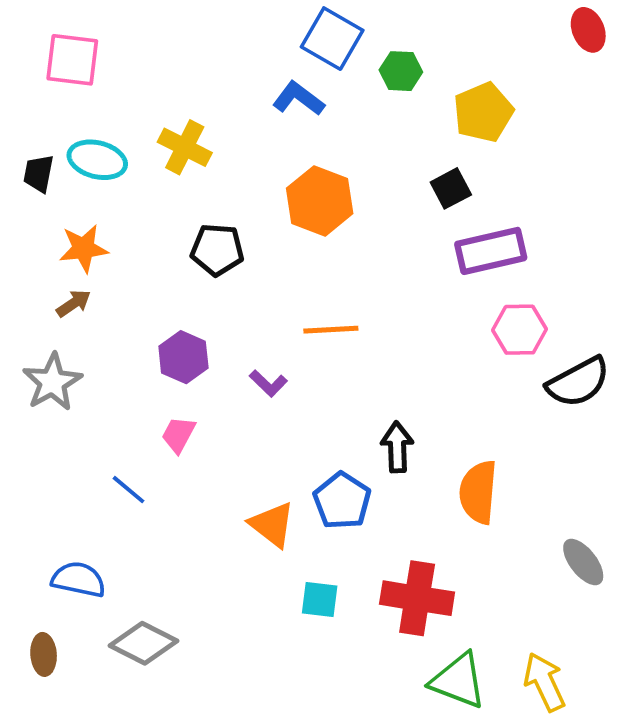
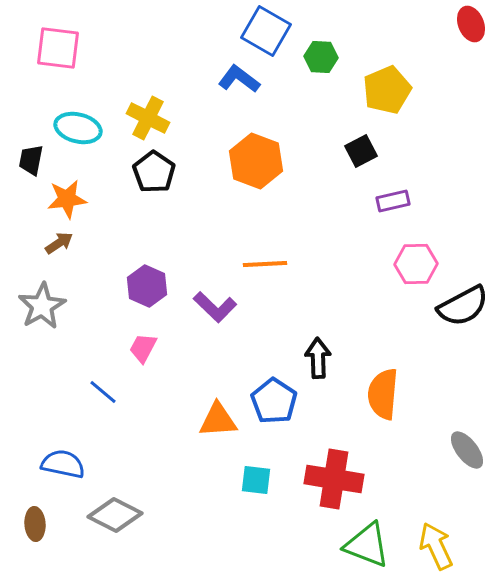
black trapezoid: (39, 173) -> (31, 160), moved
black pentagon: (217, 250) -> (154, 172), moved, turned 30
purple rectangle: (491, 251) -> (393, 201), size x0.6
purple L-shape: (268, 383) -> (215, 307), size x1.4
orange triangle: (272, 525) -> (218, 420), turned -42

